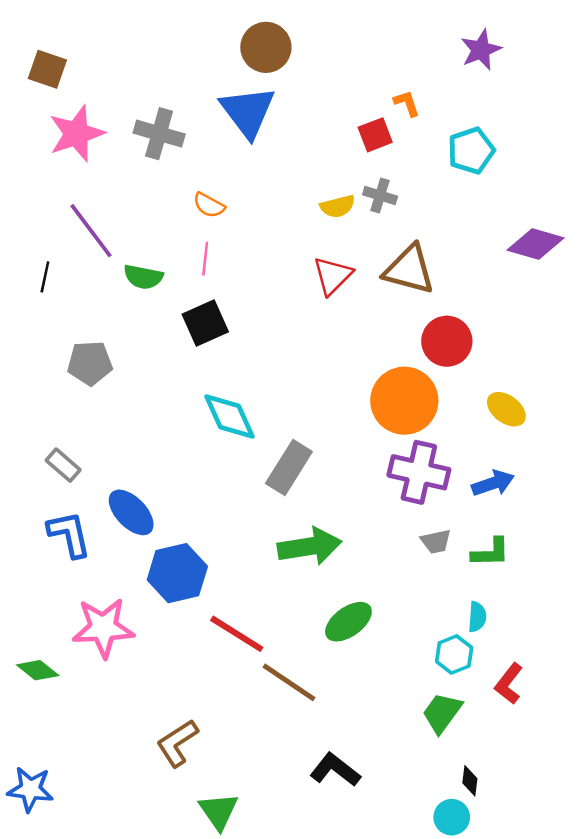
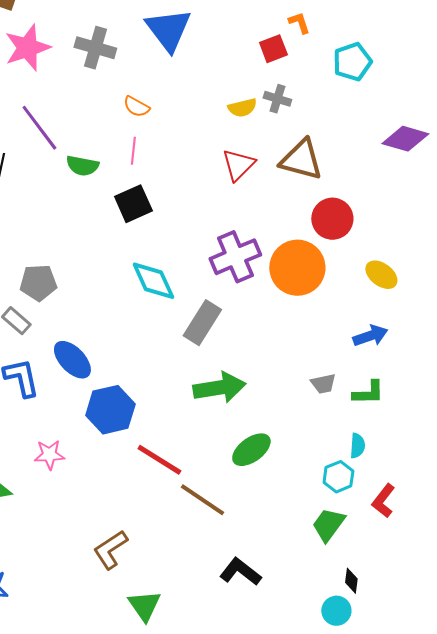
gray pentagon: (90, 363) -> (38, 283), moved
purple cross: (419, 472) -> (235, 257), moved, turned -36
pink star: (103, 628) -> (49, 455), size x0.6

